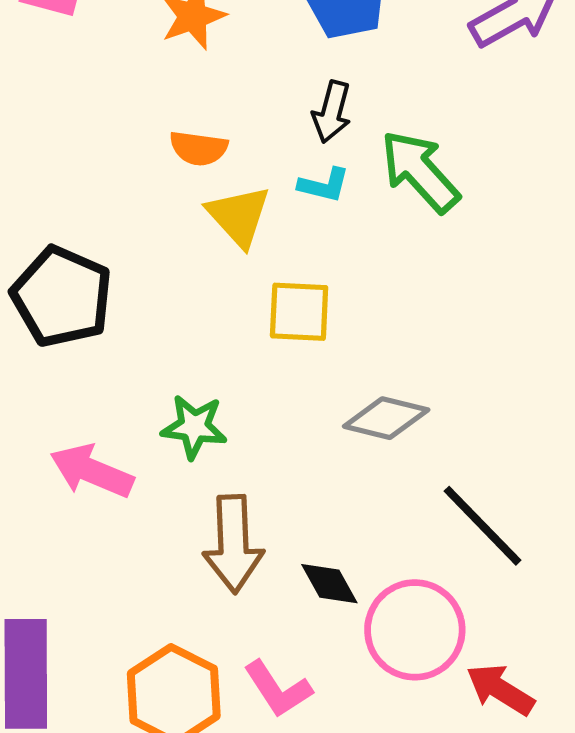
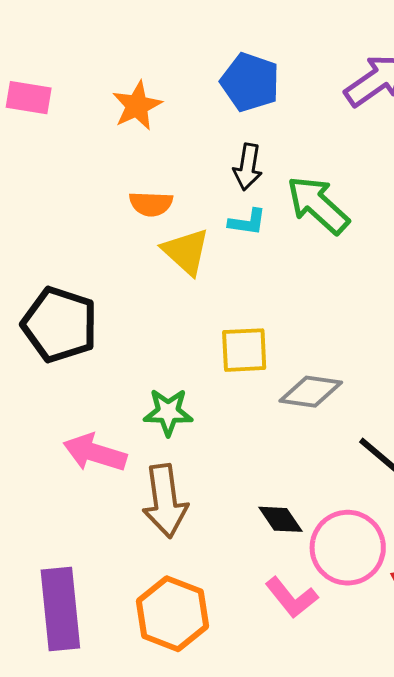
yellow square: (299, 312) -> (244, 350), moved
brown arrow: (233, 544) -> (165, 501), moved
pink L-shape: (278, 689) -> (291, 598), moved

